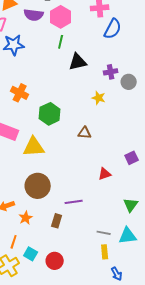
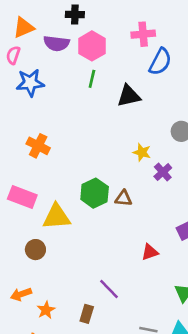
black triangle: (78, 62) -> (129, 96), moved
purple cross: (111, 72) -> (163, 172), moved, turned -32
green hexagon: (50, 114) -> (95, 193), moved
brown circle: (38, 186) -> (35, 250), moved, size x0.6
purple line: (74, 202) -> (109, 289), turned 54

